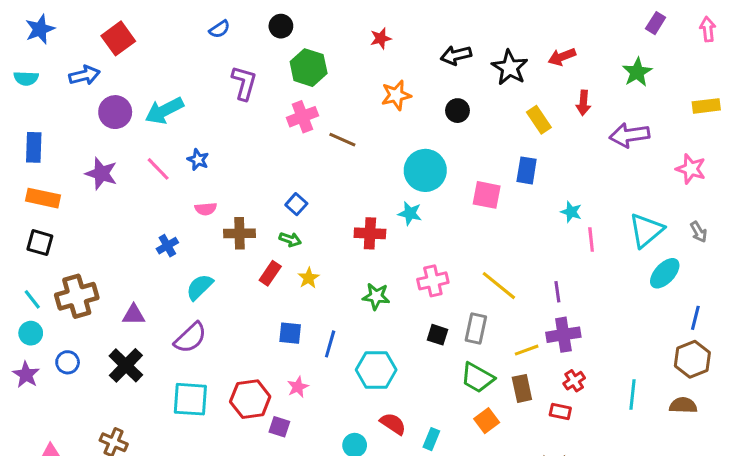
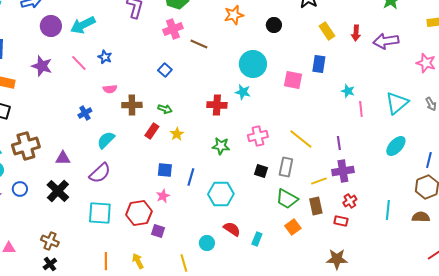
red arrow: (583, 103) -> (356, 33), moved
blue square: (296, 204) -> (165, 70), moved
cyan ellipse: (665, 273) -> (396, 146), moved
pink star: (298, 387) -> (163, 196), moved

